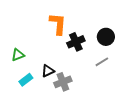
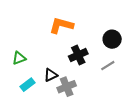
orange L-shape: (58, 24) -> (61, 25), turned -80
black cross: (76, 42) -> (78, 55), moved

